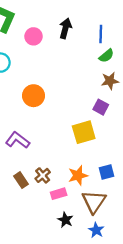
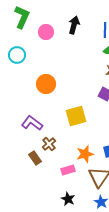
yellow square: (84, 132) -> (76, 116), moved
brown cross: (43, 175) -> (49, 144), moved
black star: (65, 220) -> (68, 199), moved

